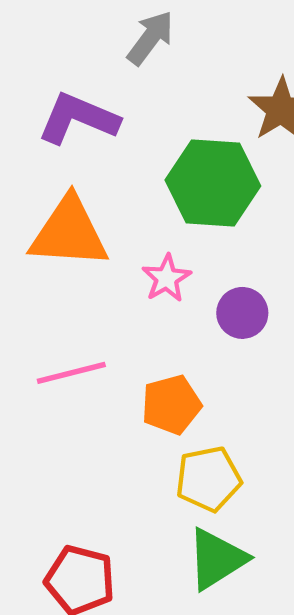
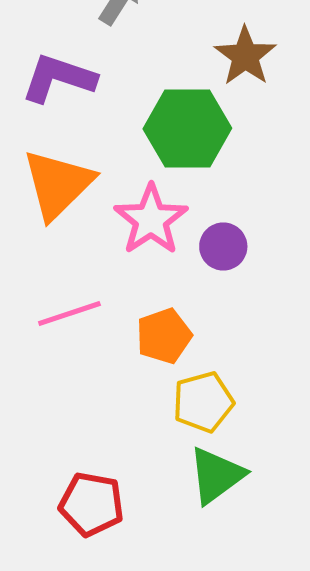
orange triangle: (69, 233) -> (58, 184), turned -44
pink star: (167, 278) -> (151, 220), size x1.6

